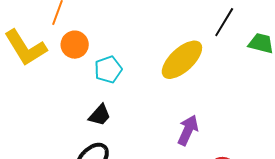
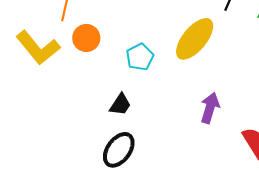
cyan pentagon: (108, 70) -> (140, 57), moved

